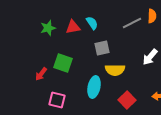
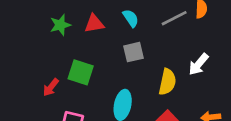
cyan semicircle: (92, 23) -> (131, 18), moved
yellow semicircle: (115, 70) -> (167, 82), moved, turned -78

